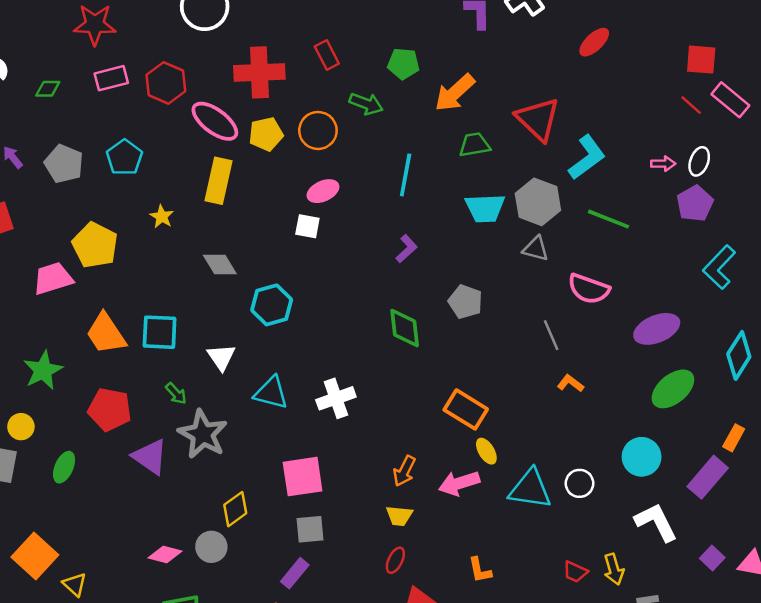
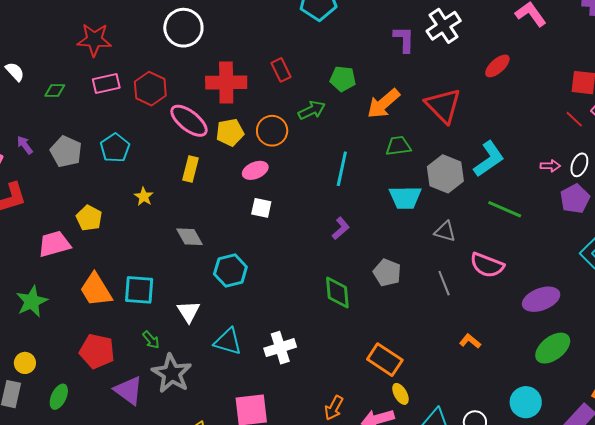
green arrow: (366, 104) -> (312, 110), turned -48
red triangle: (538, 119) -> (443, 106), moved
yellow rectangle: (218, 181) -> (190, 169), size x0.7
pink ellipse: (323, 191) -> (255, 170), moved
gray hexagon: (538, 202) -> (445, 174), moved
yellow pentagon: (95, 245) -> (89, 218), size x0.7
gray line: (551, 335) -> (444, 283), moved
green star: (43, 370) -> (32, 301), moved

